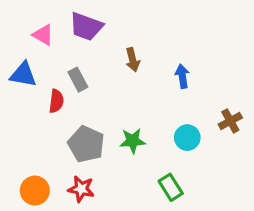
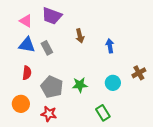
blue triangle: (23, 75) -> (27, 45), moved
red semicircle: (56, 101) -> (27, 73), moved
orange circle: (35, 191) -> (21, 104), moved

